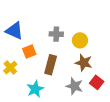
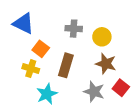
orange square: (29, 52) -> (41, 49), turned -32
yellow cross: (10, 68) -> (31, 69), moved, turned -32

